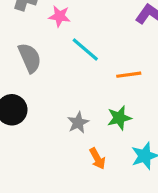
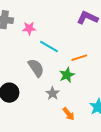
gray semicircle: (30, 58) -> (36, 68), moved
green star: (119, 118) -> (67, 75), moved

